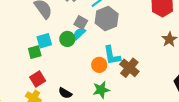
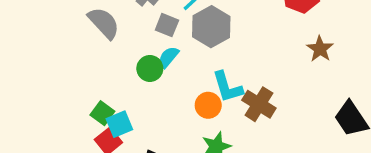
gray square: (81, 22) -> (167, 25), moved
cyan square: (44, 41) -> (119, 124), moved
green square: (35, 52) -> (102, 113), moved, turned -32

